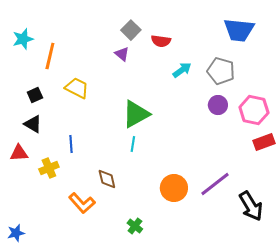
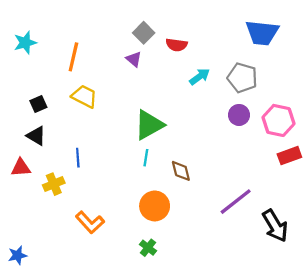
orange line: (50, 56) -> (73, 57), moved
brown diamond: (107, 179) -> (181, 171), moved
orange circle: (174, 188) -> (155, 206), moved

